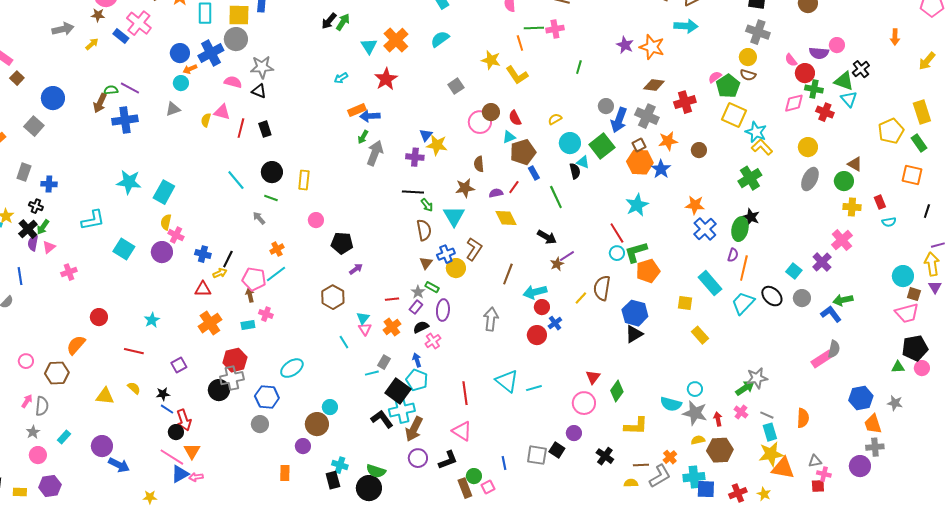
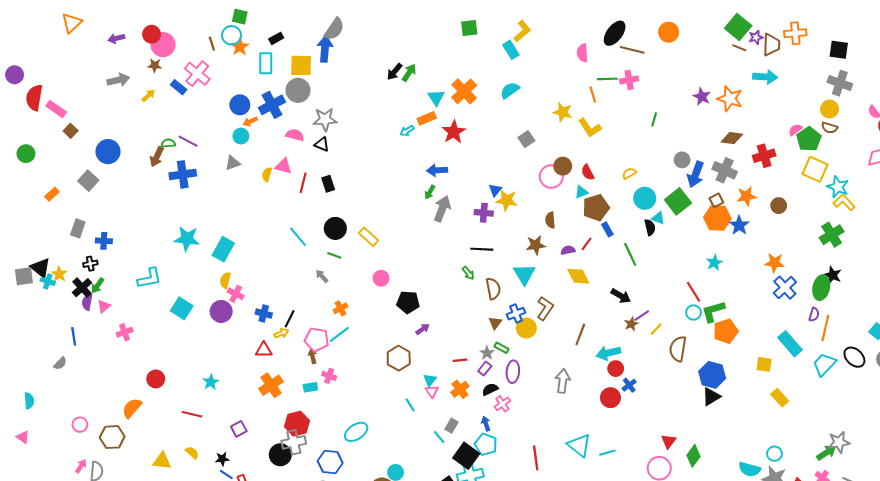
orange rectangle: (357, 110) -> (427, 118), moved
yellow rectangle: (304, 180) -> (369, 237), turned -54
green arrow: (427, 205) -> (468, 273), moved
cyan star: (637, 205) -> (714, 263), size x0.7
black cross: (36, 206) -> (90, 264), turned -32
yellow line: (581, 298) -> (656, 329), moved
cyan line: (372, 373) -> (439, 437), turned 64

